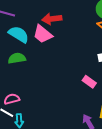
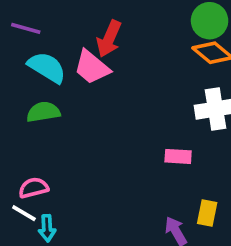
red arrow: (52, 19) -> (109, 39), turned -60
pink rectangle: (89, 82) -> (178, 156), turned -32

